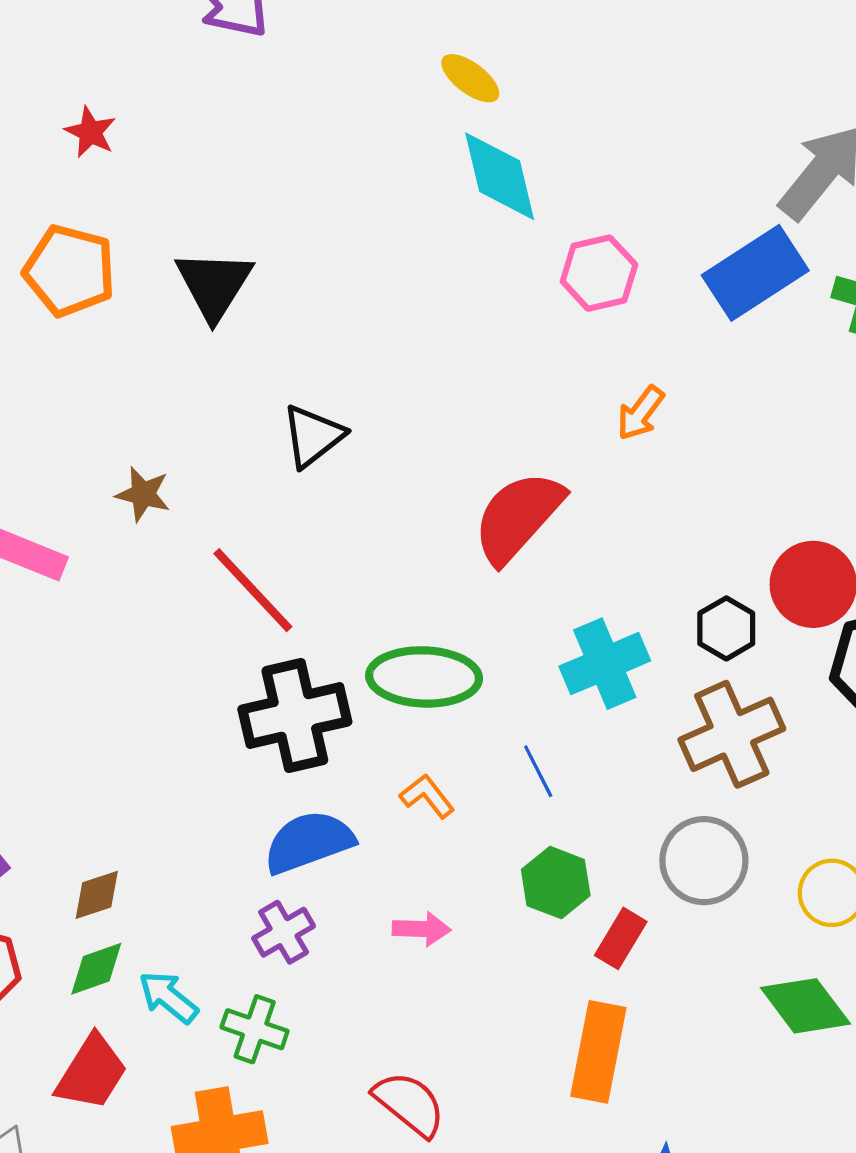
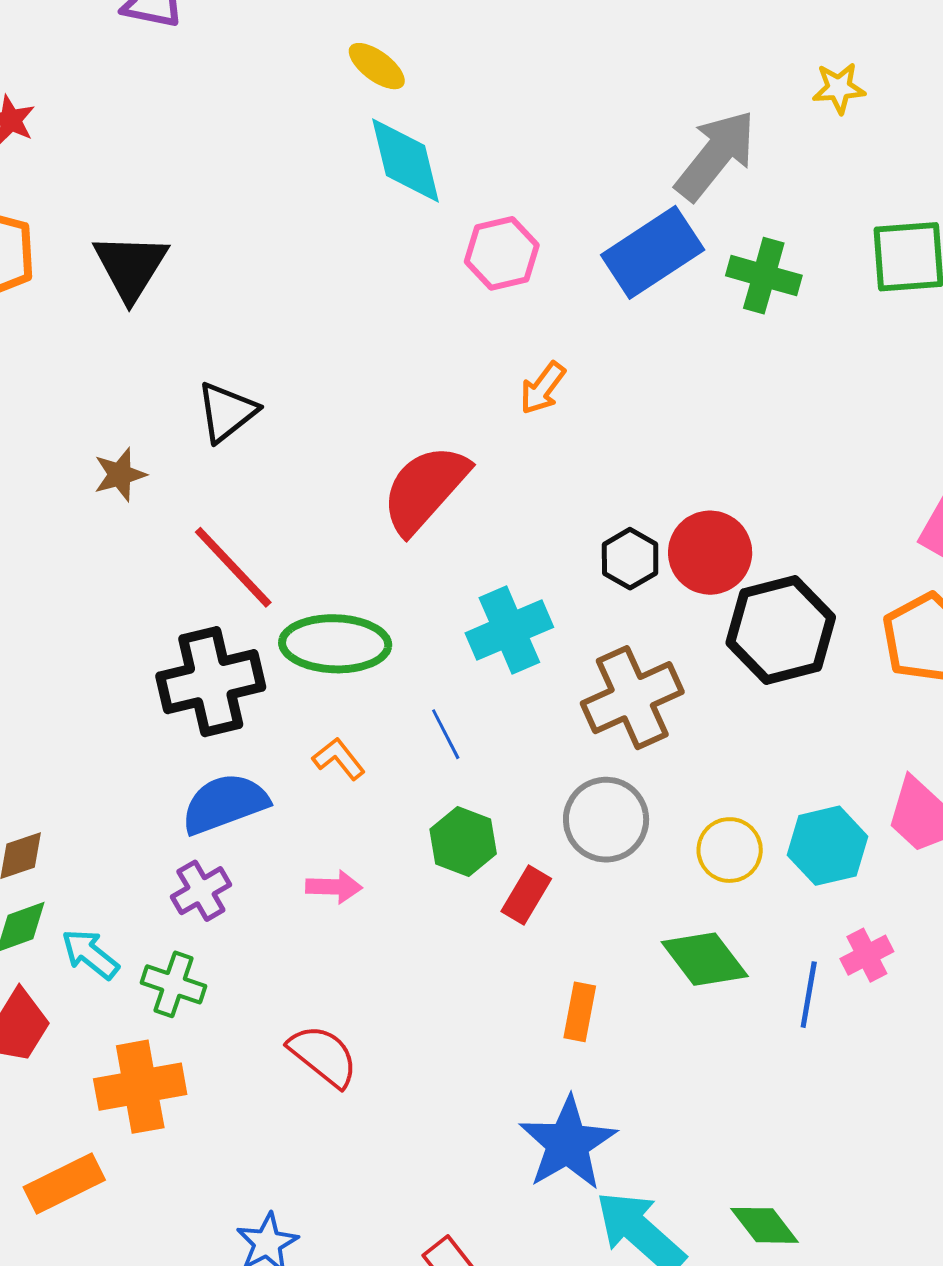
brown star: (143, 494) -> (120, 475), moved, turned -30
red line: (253, 590) -> (233, 567), moved
black hexagon: (726, 628) -> (630, 559), moved
orange rectangle: (598, 1052) -> (580, 1012), moved, size x0.6

